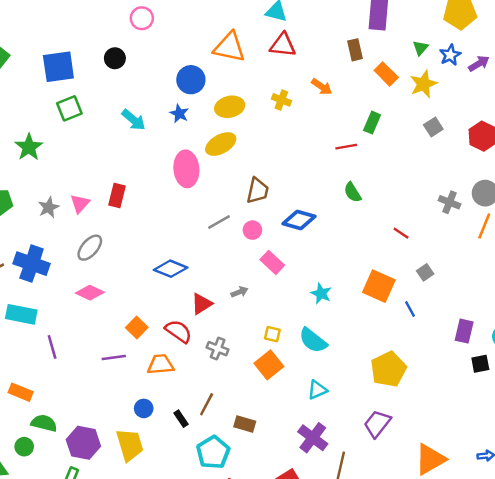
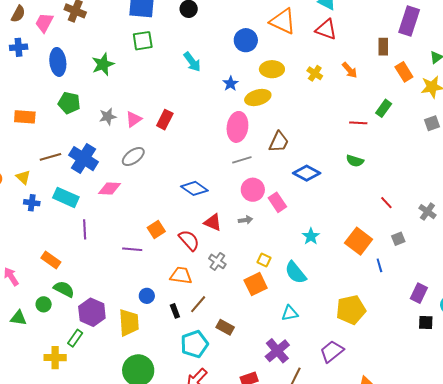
blue star: (179, 114) -> (231, 84), moved
pink ellipse: (186, 169) -> (237, 127), moved
green semicircle: (353, 192) -> (355, 161), turned -54
gray cross: (449, 202) -> (427, 212), moved
pink circle: (252, 230) -> (253, 190), moved, size x1.5
pink diamond: (90, 293) -> (110, 189), moved, turned -35
red triangle: (202, 304) -> (213, 222), turned 42
orange trapezoid: (161, 364) -> (181, 275), moved

